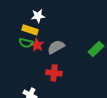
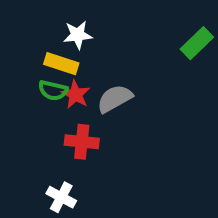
green rectangle: (96, 49) -> (197, 43), moved
red cross: (54, 73) -> (82, 142), moved

